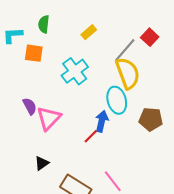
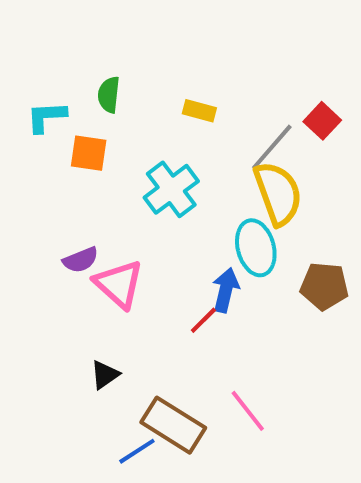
yellow rectangle: (89, 32) -> (199, 111), turned 56
purple semicircle: (30, 106) -> (81, 260), turned 96
pink triangle: (49, 118) -> (119, 284), turned -32

